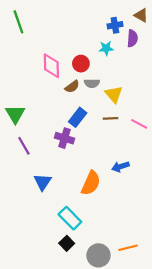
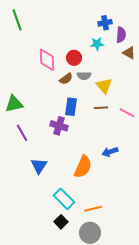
brown triangle: (141, 15) -> (129, 53), moved
green triangle: (15, 114) -> (14, 104), turned 48
blue rectangle: (78, 117) -> (71, 107), turned -30
orange line: (128, 248) -> (93, 209), moved

